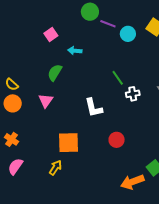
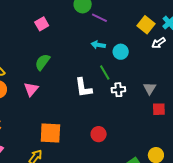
cyan circle: (128, 34) -> (121, 52), moved
cyan arrow: (75, 51) -> (98, 45), moved
white L-shape: (94, 108) -> (83, 88), moved

